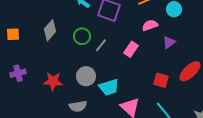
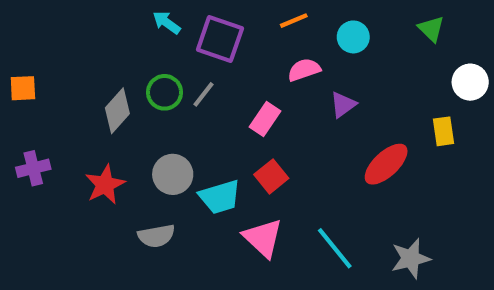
gray diamond: (50, 30) -> (117, 111), moved
gray line: (101, 45) -> (203, 94), moved
red square: (161, 80) -> (271, 176), moved, turned 35
red star: (53, 81) -> (105, 185), turned -30

